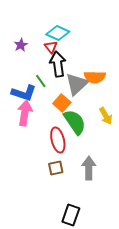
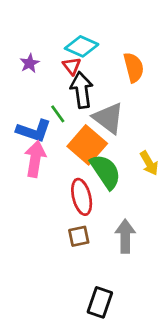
orange semicircle: (95, 77) -> (134, 67), moved, turned -105
gray triangle: (77, 84) -> (108, 118), turned -40
orange square: (62, 103) -> (87, 145), size x1.5

